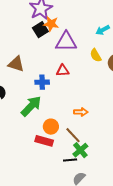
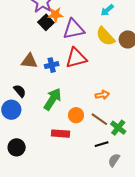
yellow semicircle: (96, 55) -> (105, 36), size x1.5
red triangle: (63, 71) -> (76, 58), size x1.6
blue cross: (42, 82) -> (52, 65), moved
red rectangle: (44, 141) -> (61, 134), moved
green cross: (80, 150) -> (118, 128), moved

